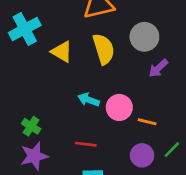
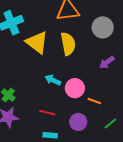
gray circle: (144, 37) -> (103, 27), moved
yellow triangle: (62, 52) -> (37, 42), size x1.4
purple circle: (142, 155) -> (78, 122), moved

